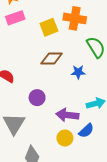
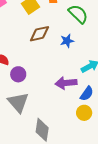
purple circle: (37, 98) -> (18, 74), moved
yellow circle: (65, 138) -> (84, 113), moved

